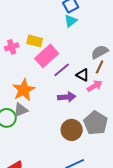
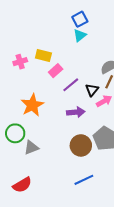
pink rectangle: (47, 56) -> (56, 71), size x0.6
black triangle: (83, 75) -> (92, 90), turned 40
gray triangle: (21, 110) -> (31, 147), moved

